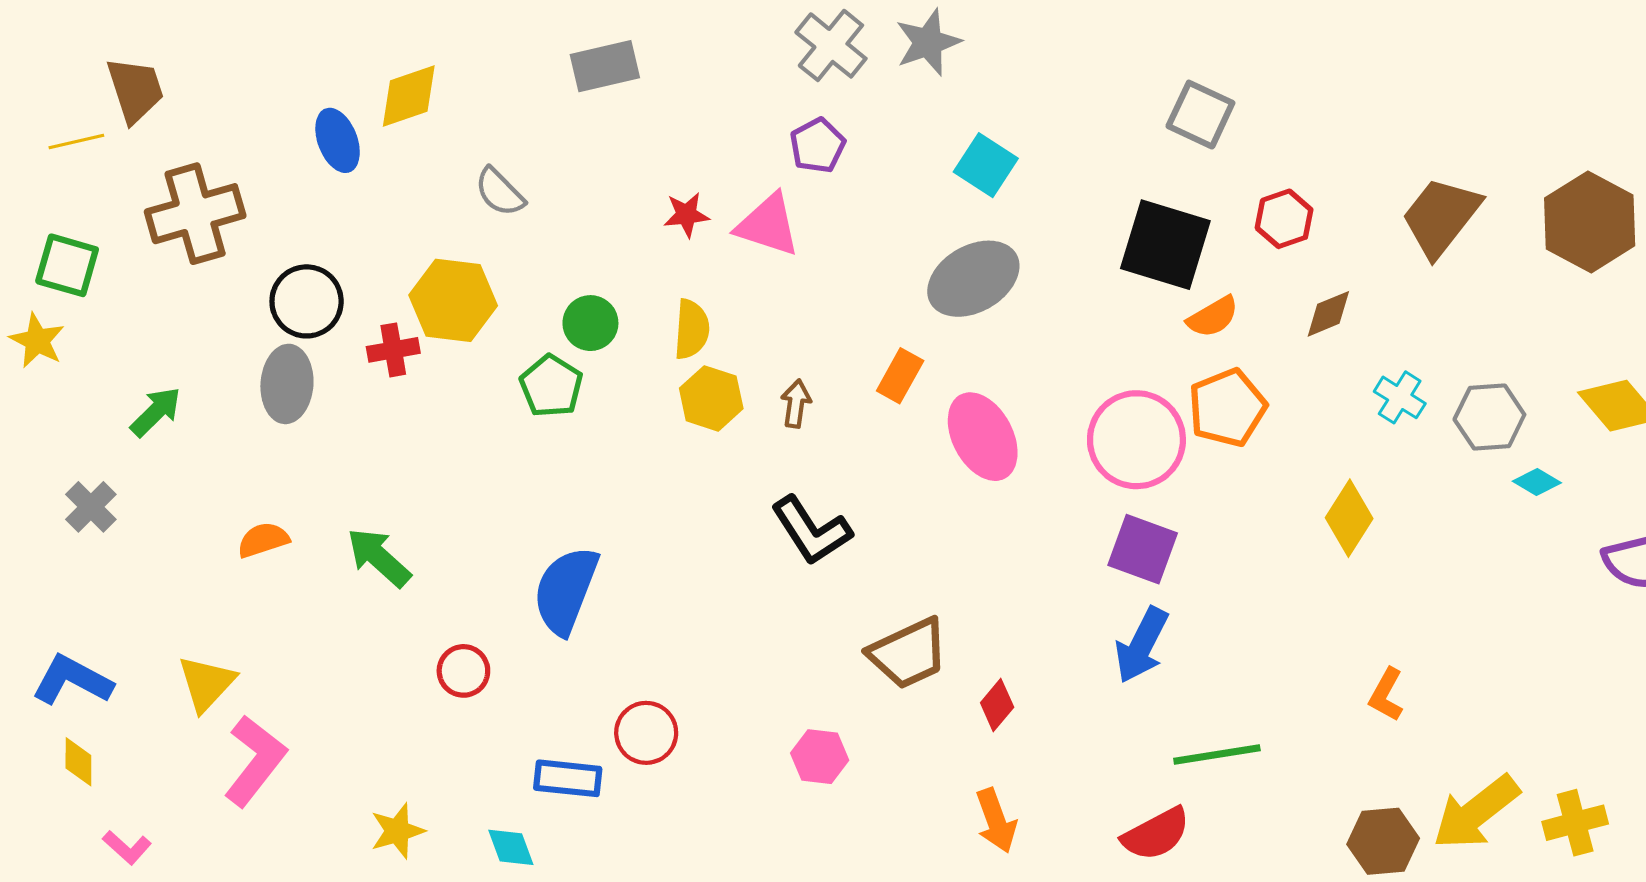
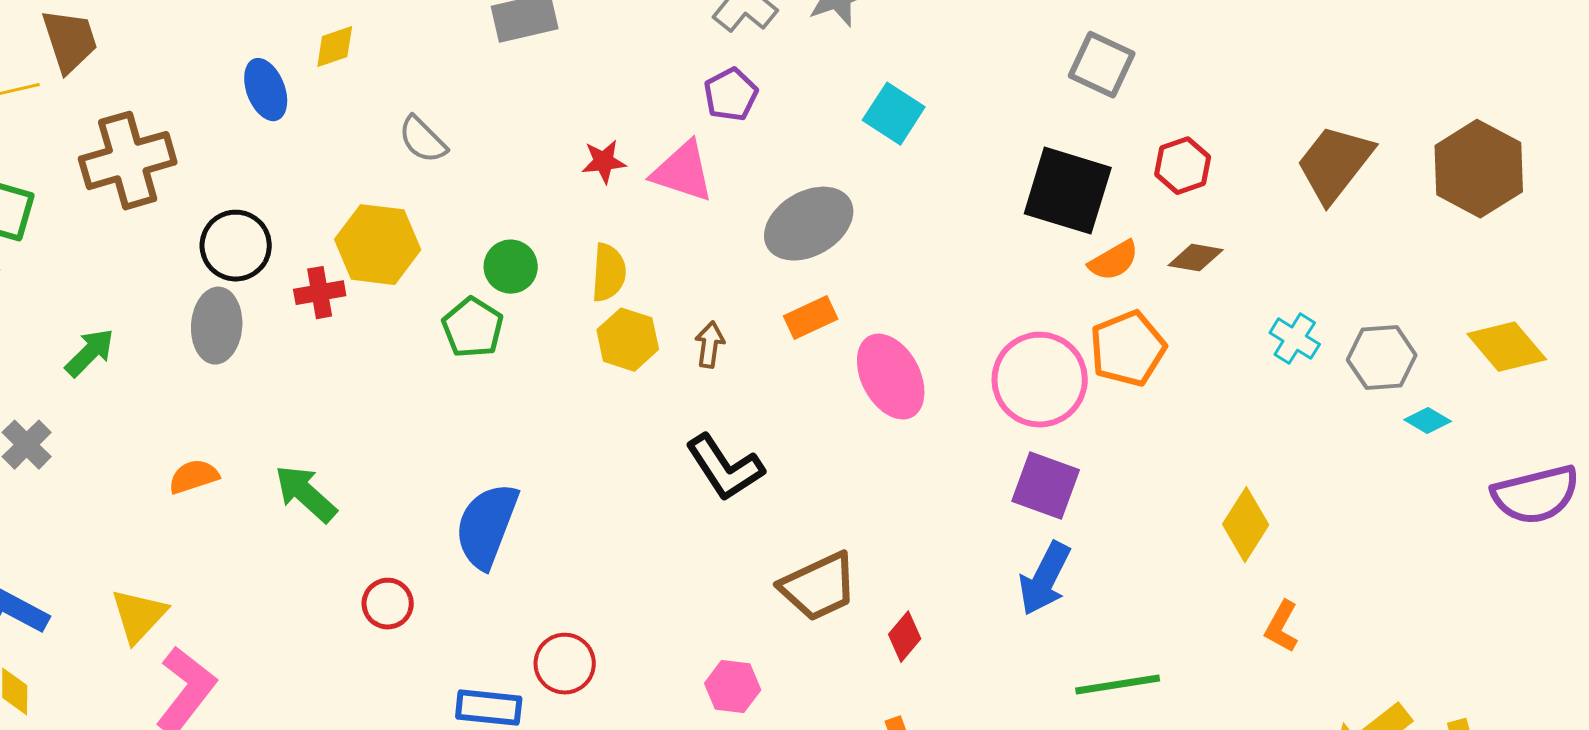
yellow diamond: (409, 96) -> (335, 47), size x0.7
gray ellipse: (973, 279) -> (809, 224), moved
brown diamond: (1328, 314) -> (1196, 258), moved, turned 32
orange rectangle: (900, 376) -> (811, 318), turned 36
yellow diamond: (1349, 518) -> (1246, 525), moved

